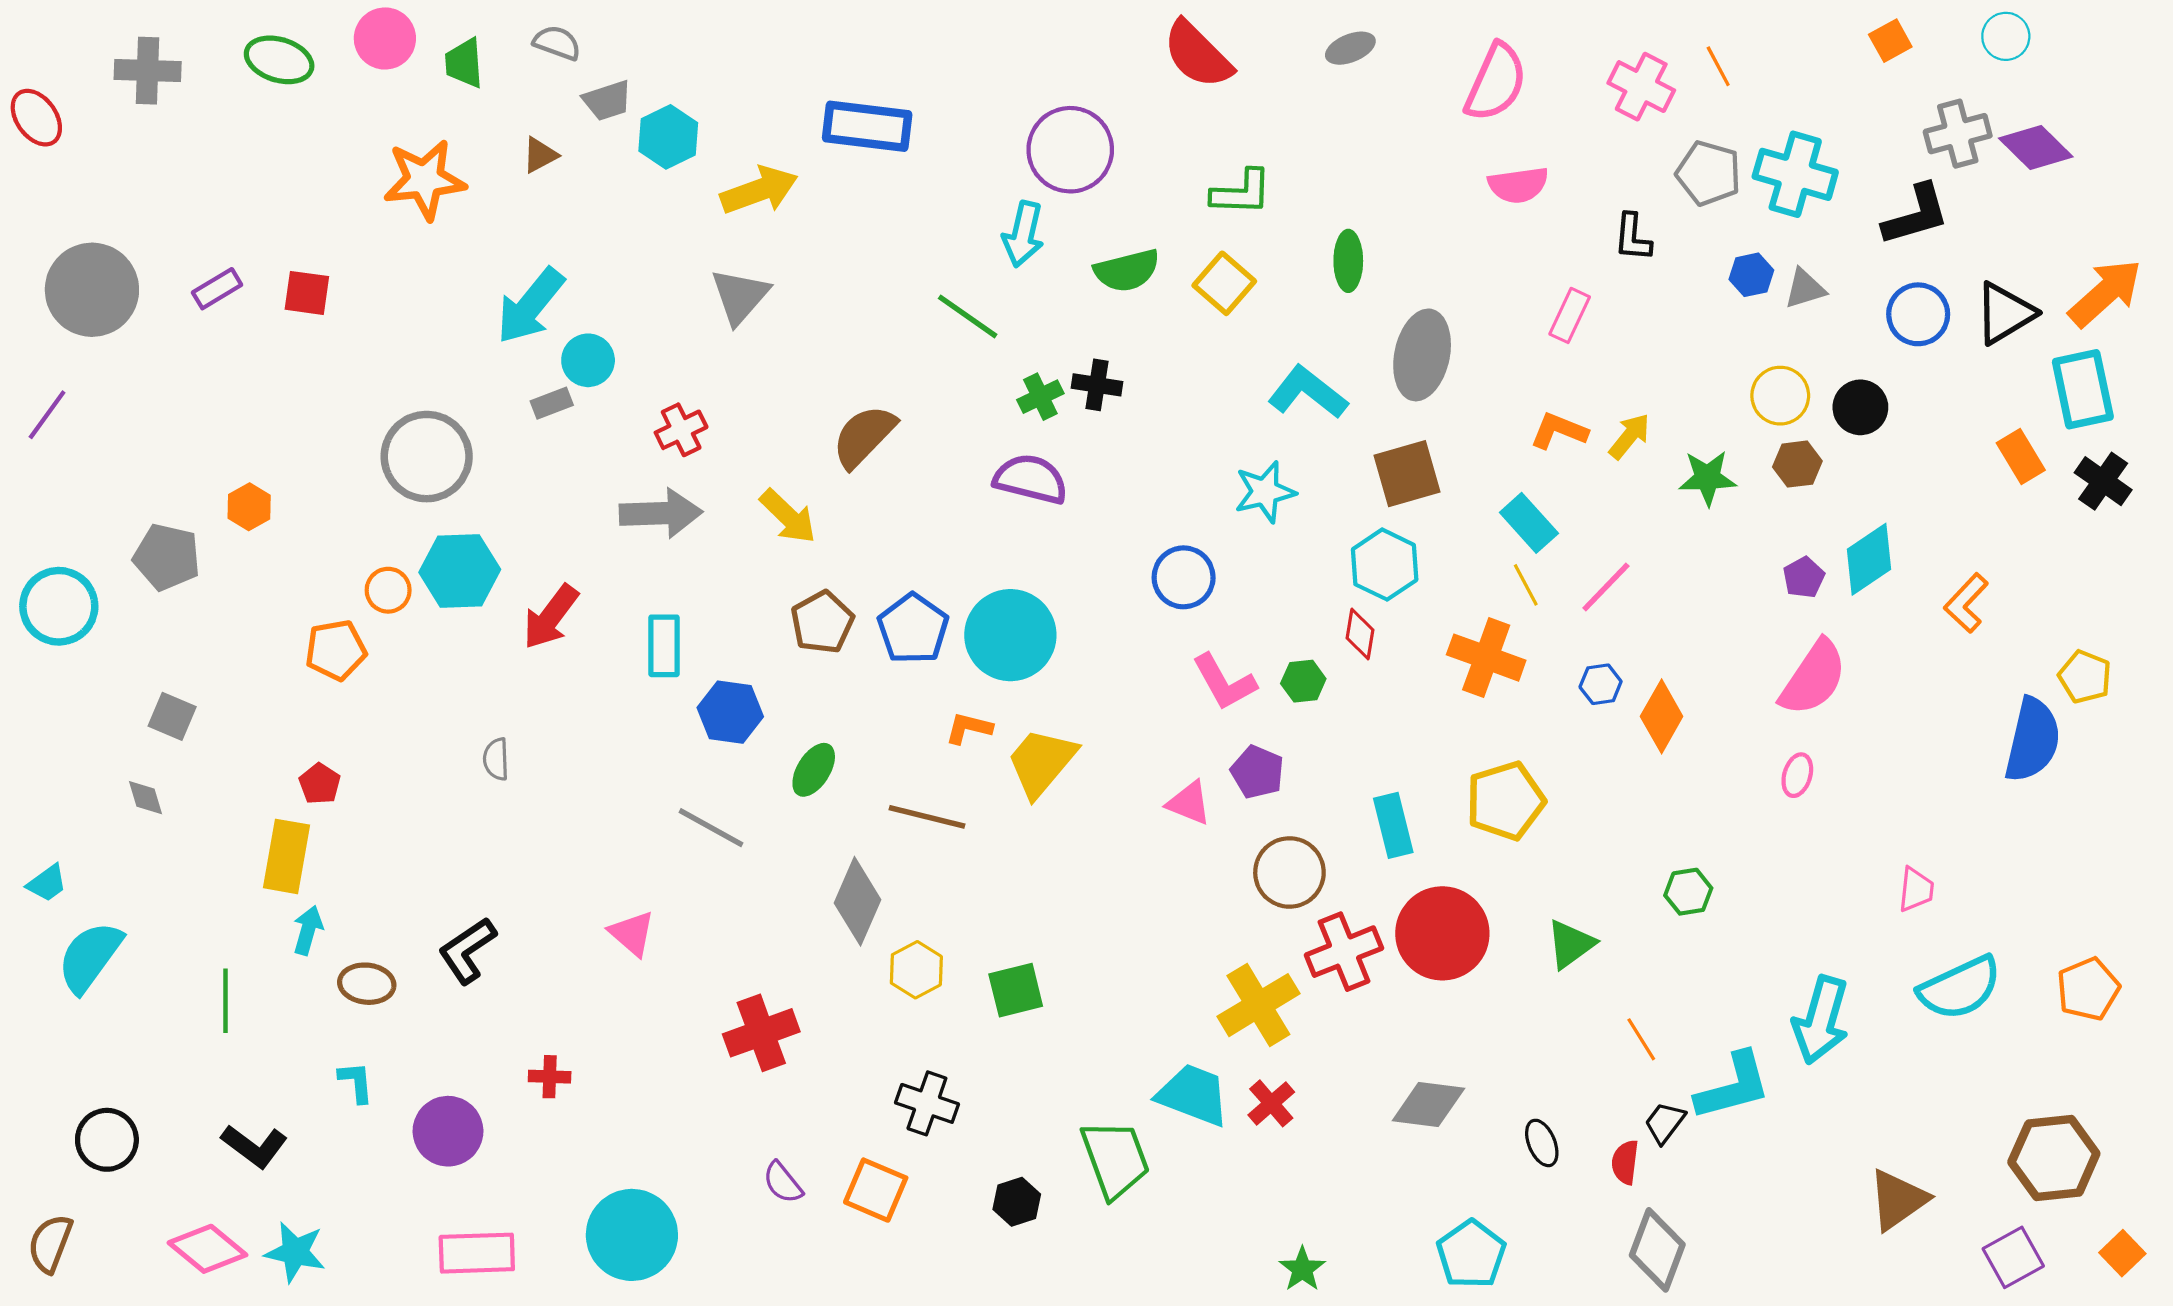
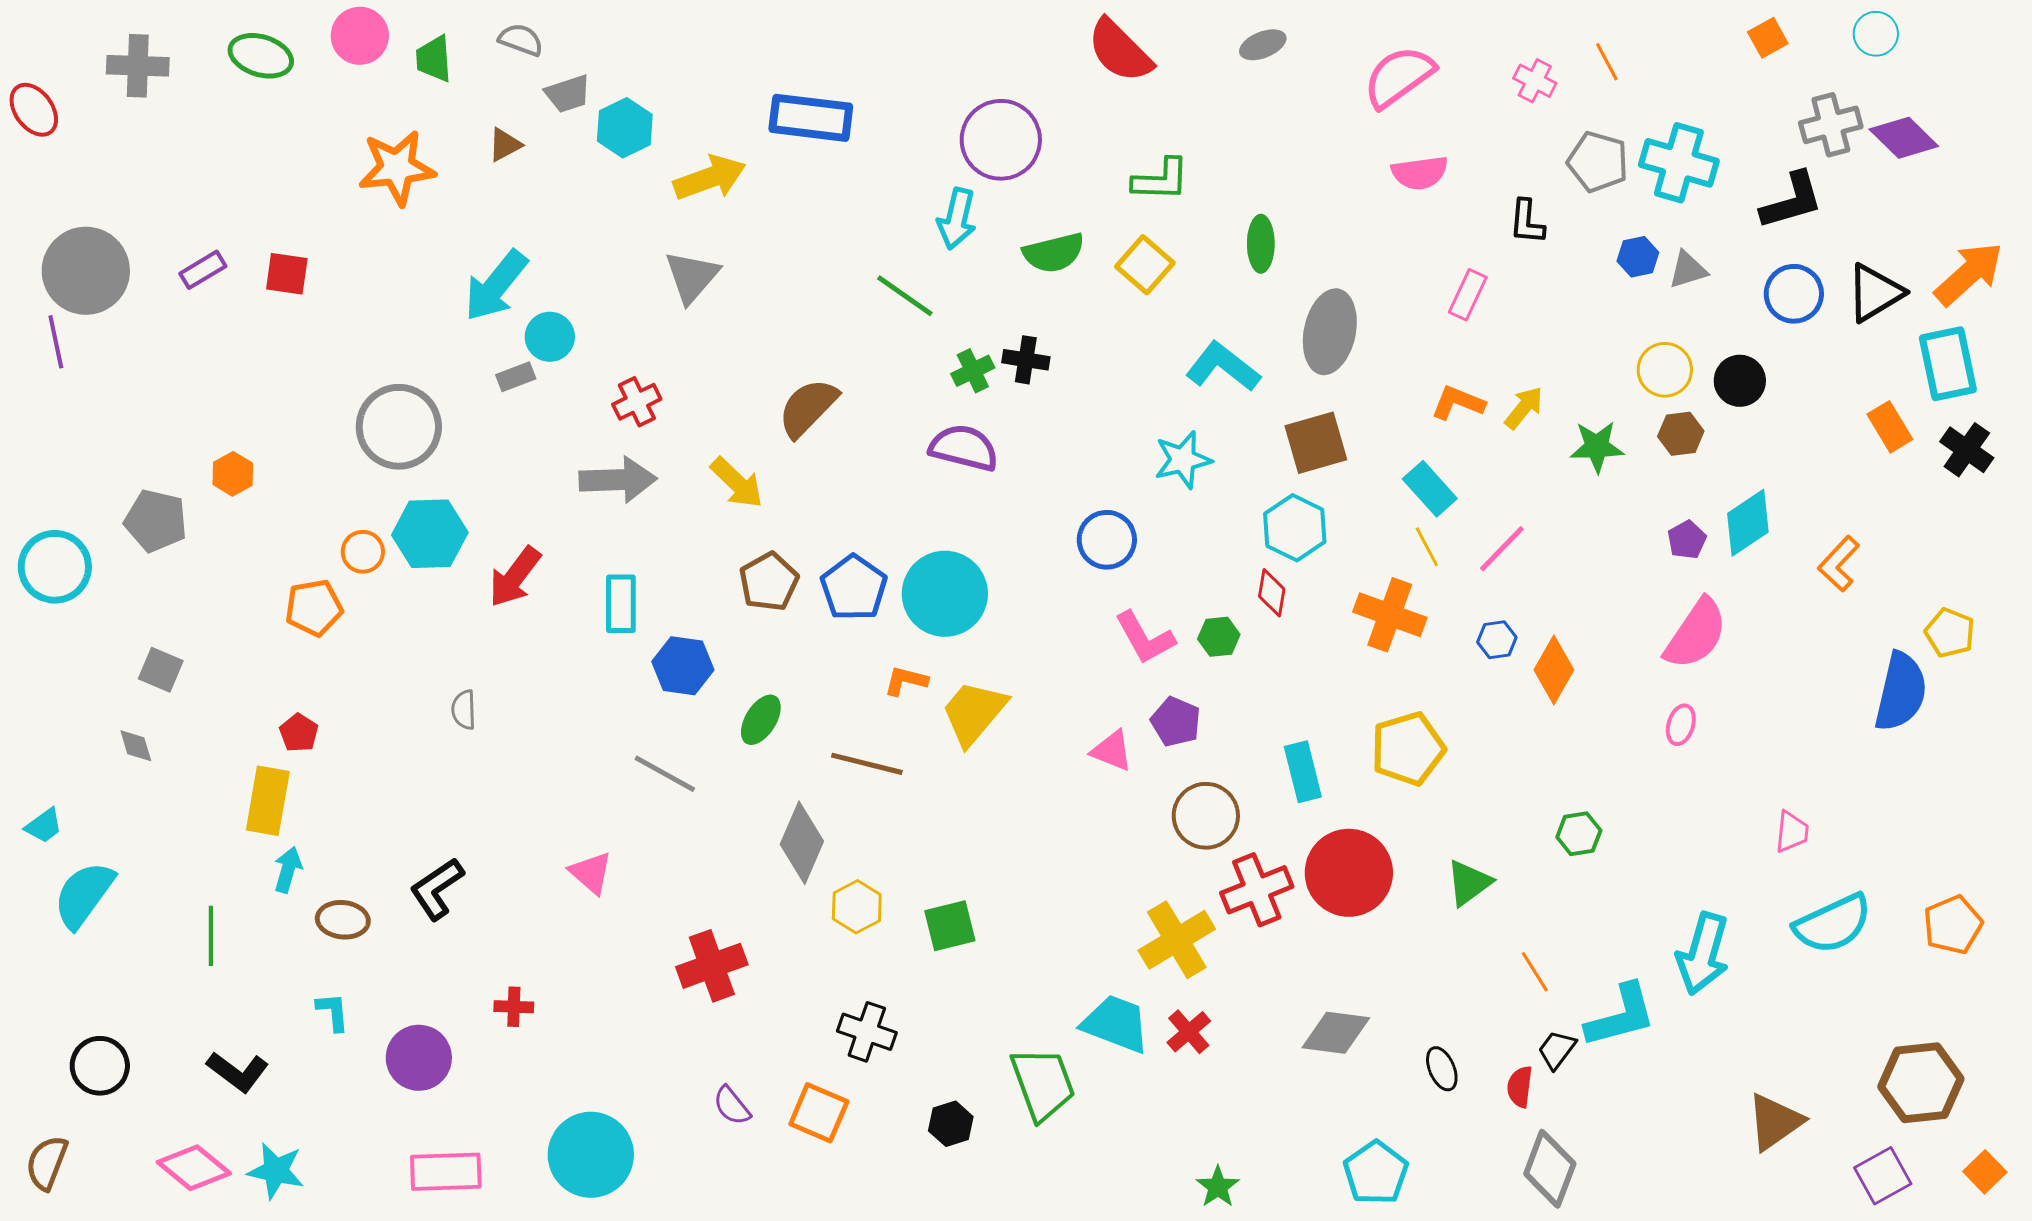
pink semicircle: (1496, 82) -> (1399, 77), turned -150
pink cross: (1641, 87) -> (1535, 81), size x0.7
purple line: (47, 415) -> (56, 342), moved, turned -48

